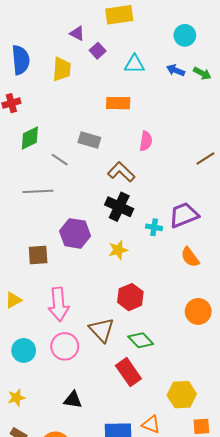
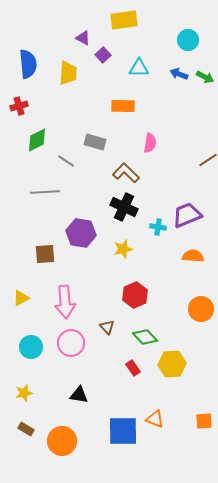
orange semicircle: (190, 257) -> (193, 256), turned 130
brown triangle: (102, 330) -> (107, 327), size x0.6
red rectangle: (128, 372) -> (133, 368), size x0.6
yellow hexagon: (182, 395) -> (172, 364), moved

